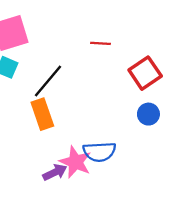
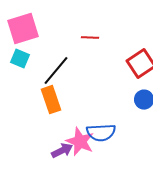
red line: (101, 43) -> (90, 38), moved

